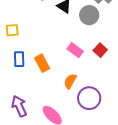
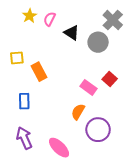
pink rectangle: (75, 50) -> (89, 87), moved
blue rectangle: (19, 59) -> (24, 101), moved
orange rectangle: (42, 63) -> (39, 72), moved

